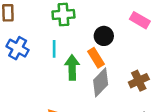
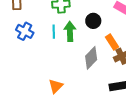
orange rectangle: (96, 58) -> (112, 42), moved
green arrow: (72, 67) -> (70, 31), moved

